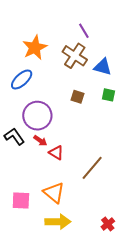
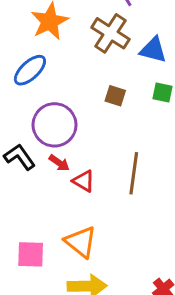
brown line: (92, 168) -> (134, 173), moved, turned -32

